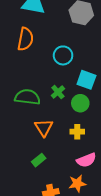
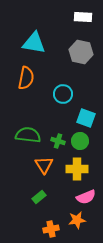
green cross: (58, 92) -> (58, 141), moved, turned -32
yellow cross: (77, 132) -> (77, 169), size x1.5

